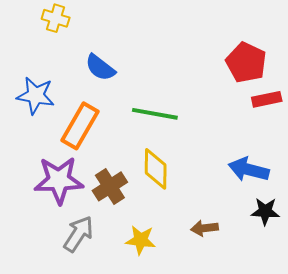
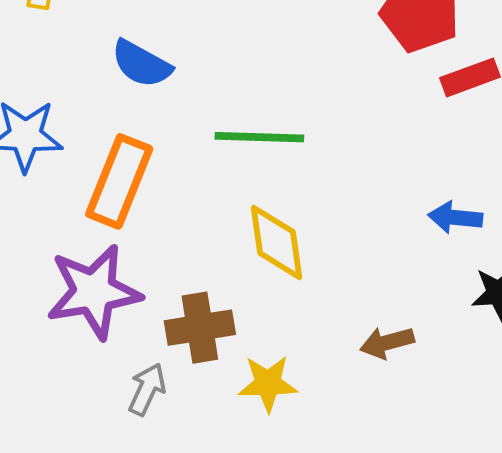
blue arrow: (249, 170) -> (455, 217), size x0.7
brown cross: (110, 186) -> (200, 328), moved, turned 32
gray arrow: (79, 234) -> (147, 389), size x0.7

